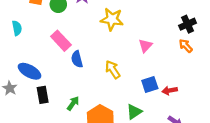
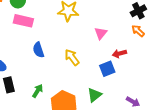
pink rectangle: (61, 41) -> (23, 21), moved, turned -30
red arrow: (170, 90) -> (119, 54), moved

